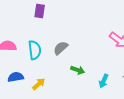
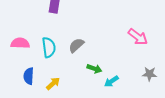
blue semicircle: (16, 77) -> (29, 76), turned -77
cyan arrow: (104, 81) -> (111, 81), moved, turned 32

